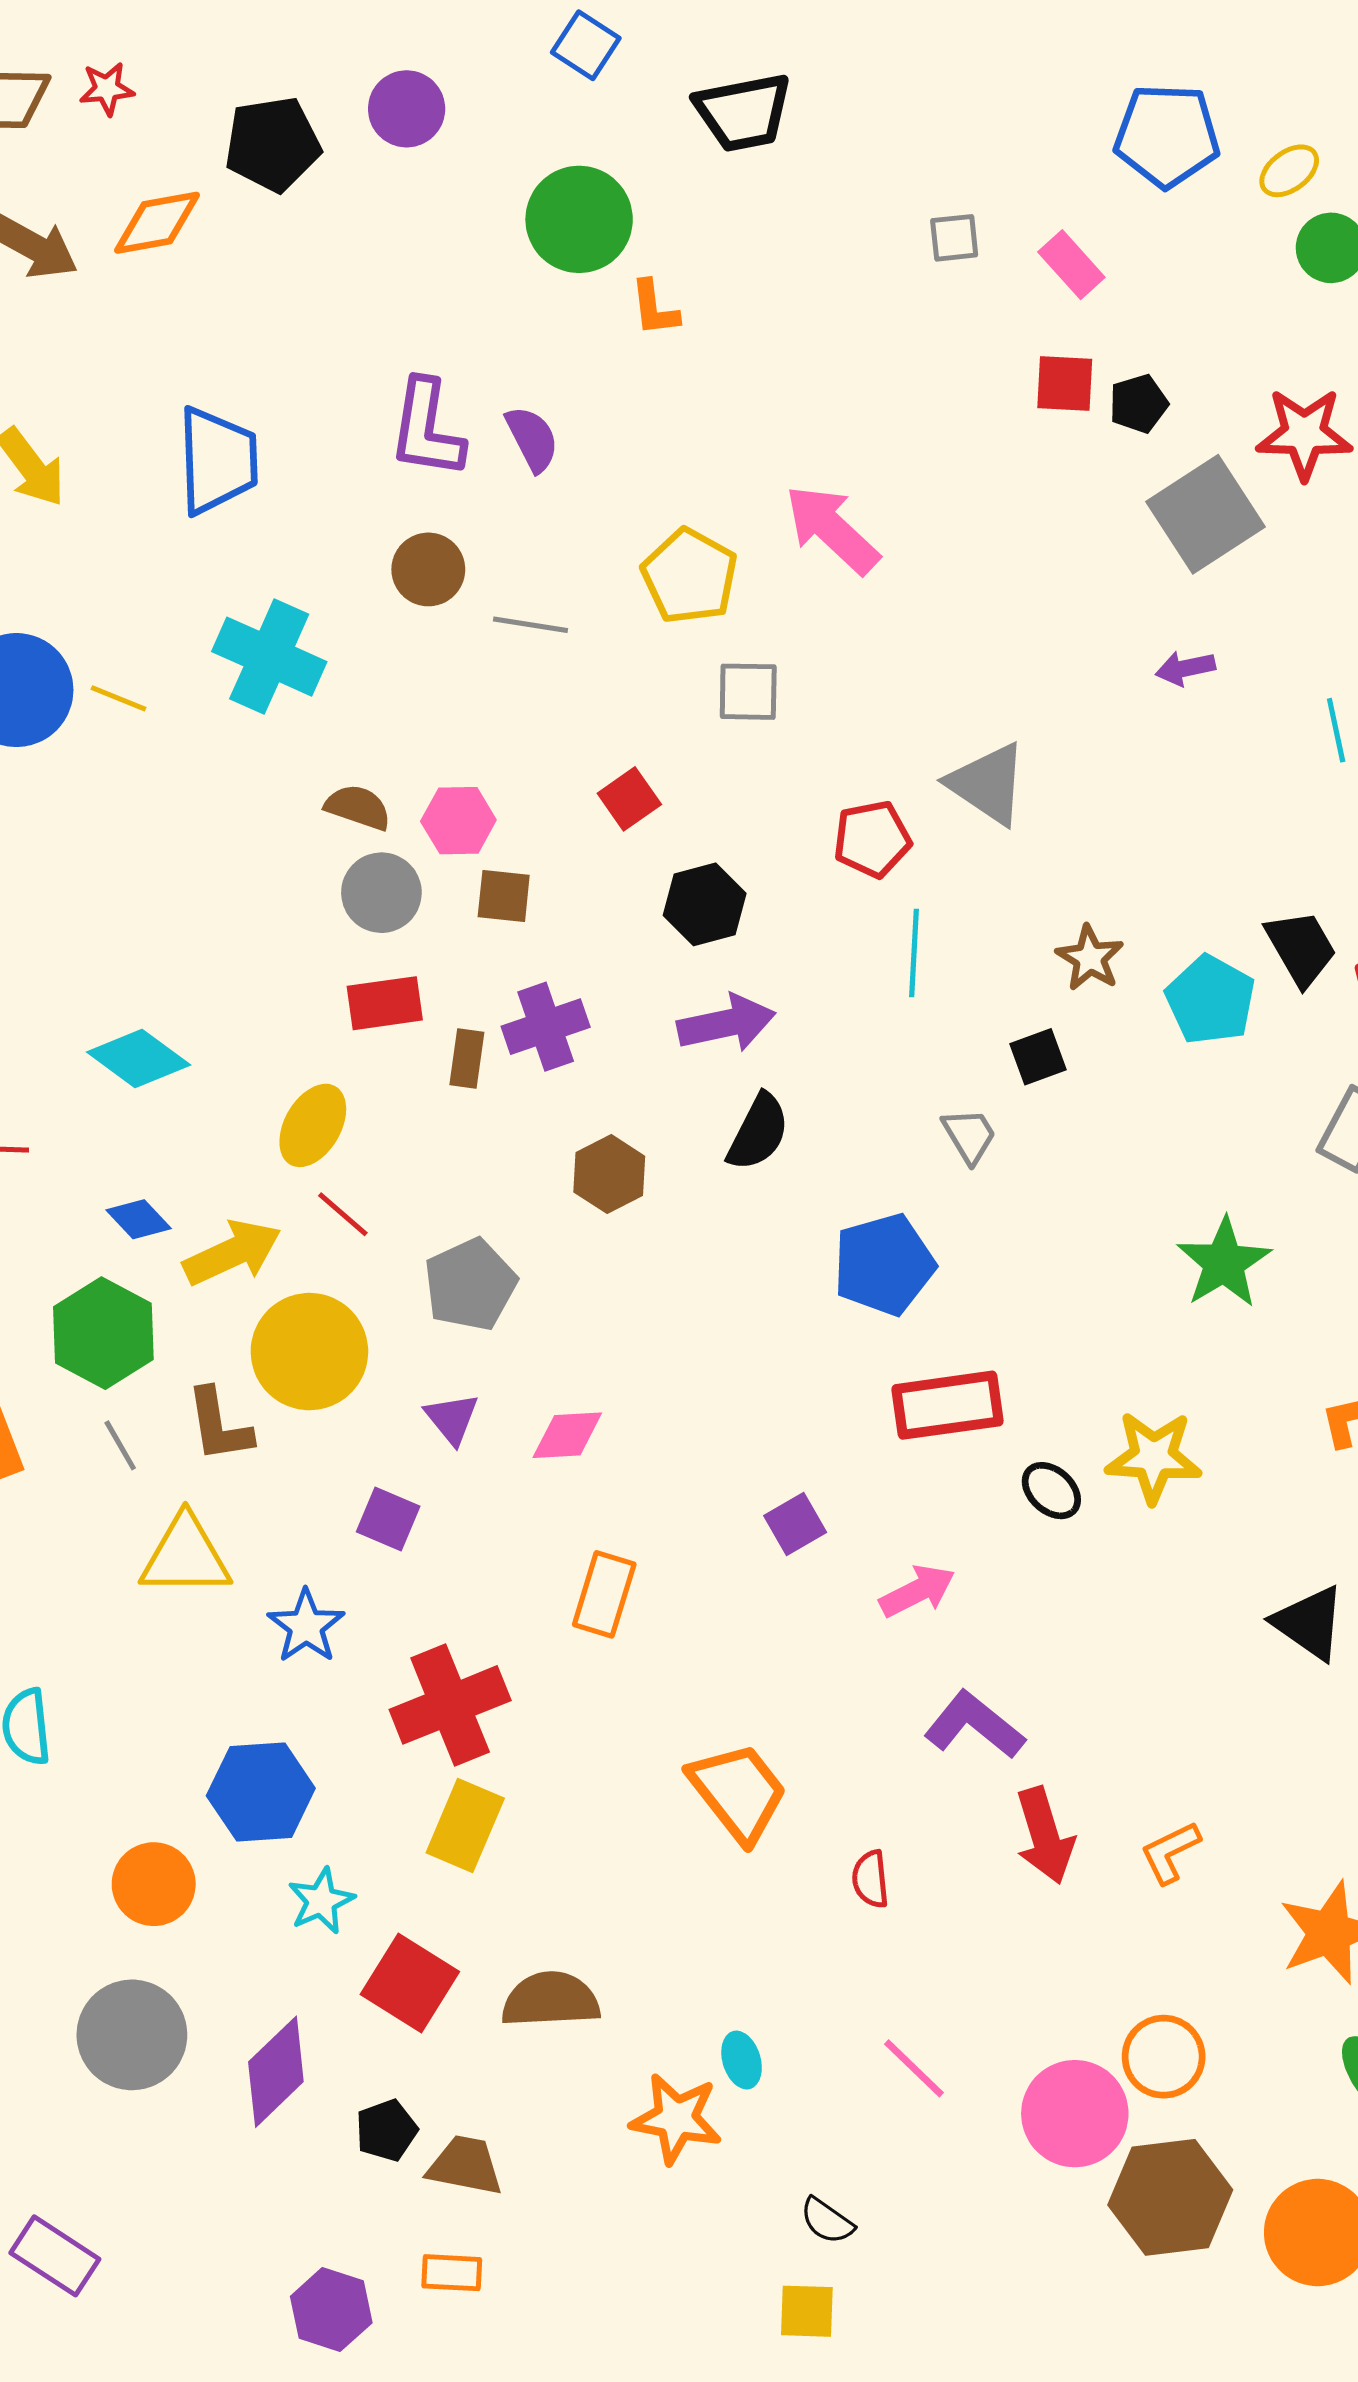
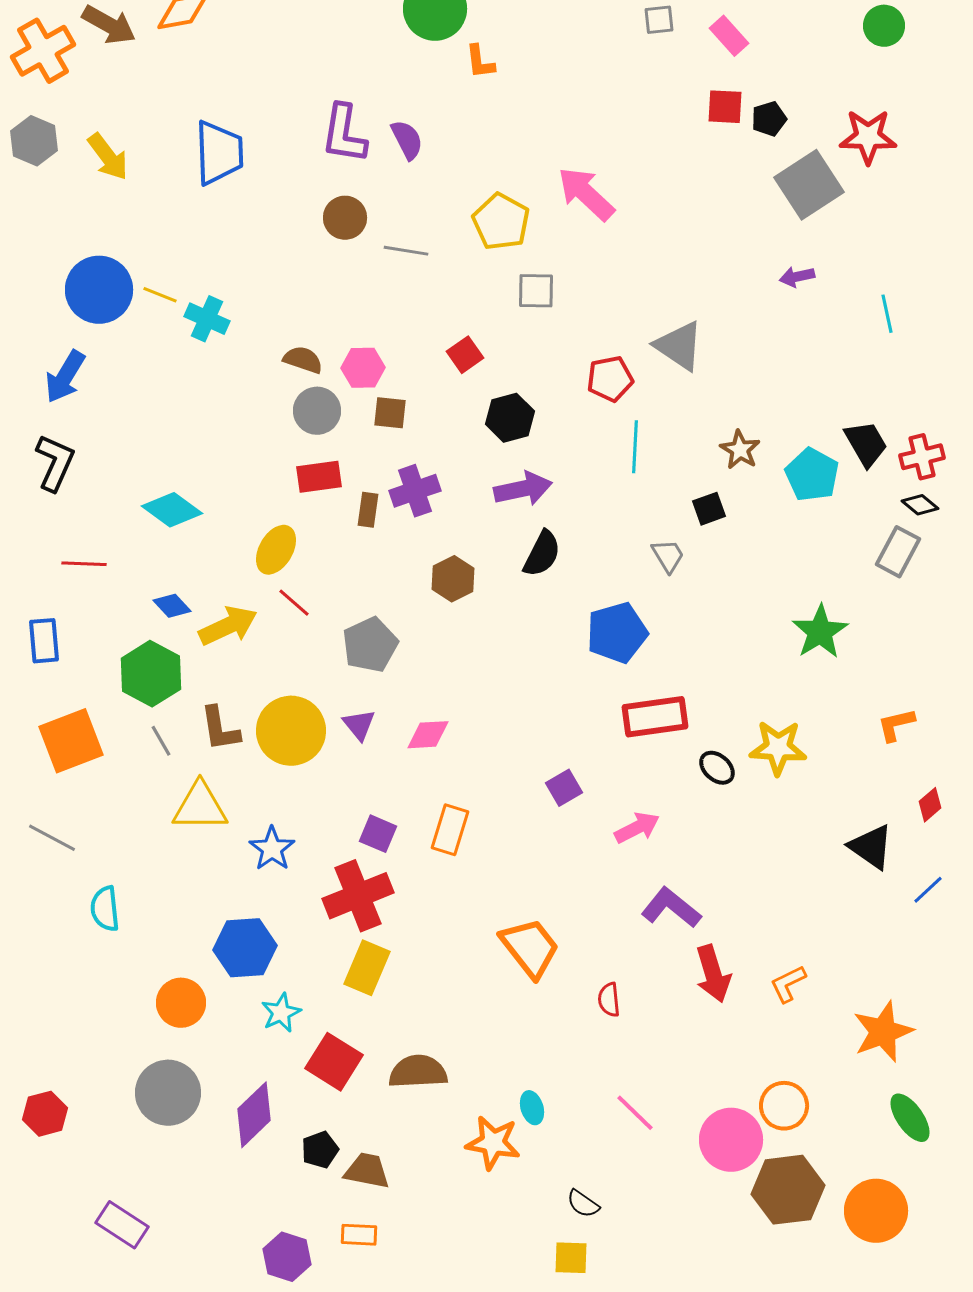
cyan cross: (269, 657) -> (207, 319), moved, size x0.7
yellow circle: (309, 1352) -> (291, 731), moved
purple square: (388, 1519) -> (378, 834), moved

